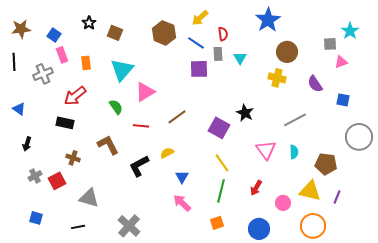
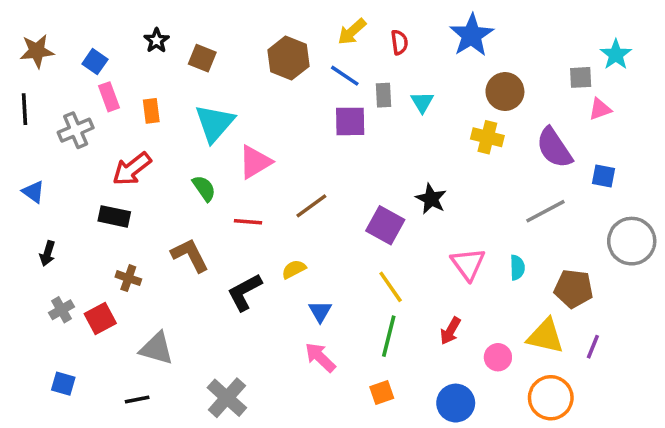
red semicircle: (223, 34) -> (399, 42), moved
purple semicircle: (315, 84) -> (554, 148), size x1.4
gray line: (295, 120) -> (545, 211), moved

